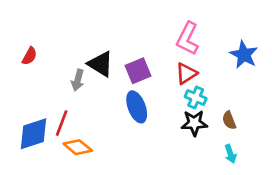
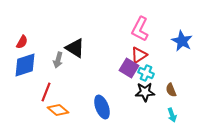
purple square: (138, 71) -> (129, 68), moved, turned -36
blue ellipse: (137, 107) -> (102, 107), moved
blue diamond: (33, 134) -> (25, 65), moved

